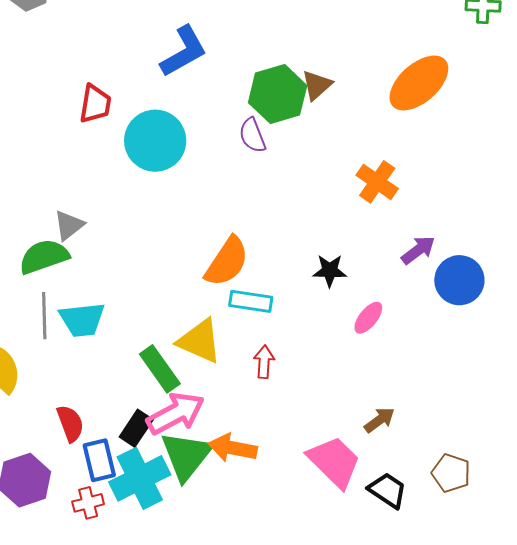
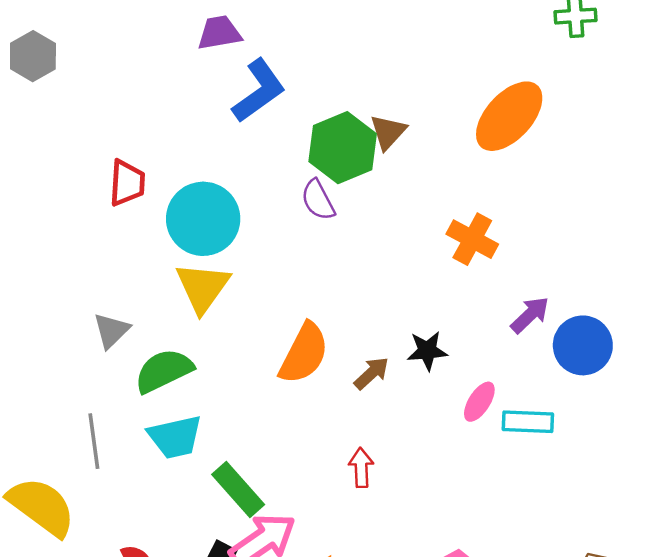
blue L-shape: (184, 51) -> (259, 91), moved
green semicircle: (44, 257) -> (164, 371), moved
cyan rectangle: (251, 301) -> (528, 422), moved
cyan trapezoid: (82, 320) -> (175, 437), moved
yellow triangle: (200, 341) -> (203, 287), moved, turned 48
brown arrow: (379, 420) -> (372, 373), moved

